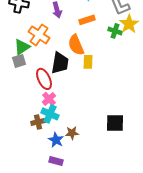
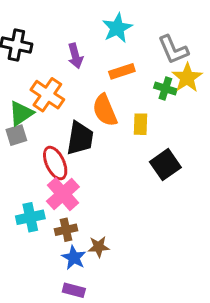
yellow rectangle: (88, 62) -> (141, 124), moved
pink cross: (49, 99) -> (63, 194), size x1.5
cyan cross: (50, 114) -> (30, 217), moved, turned -36
brown cross: (38, 122) -> (66, 230), moved
black square: (115, 123) -> (165, 165), moved, turned -36

